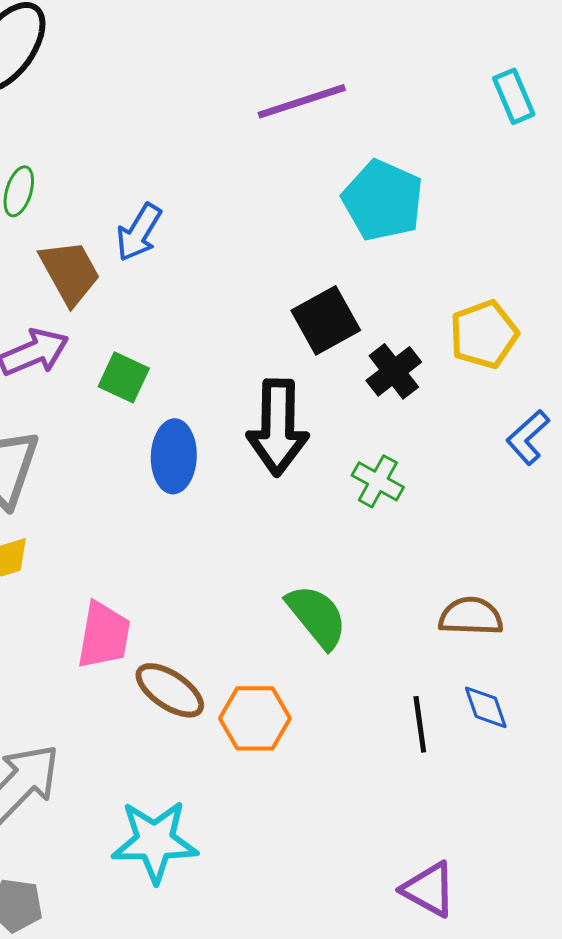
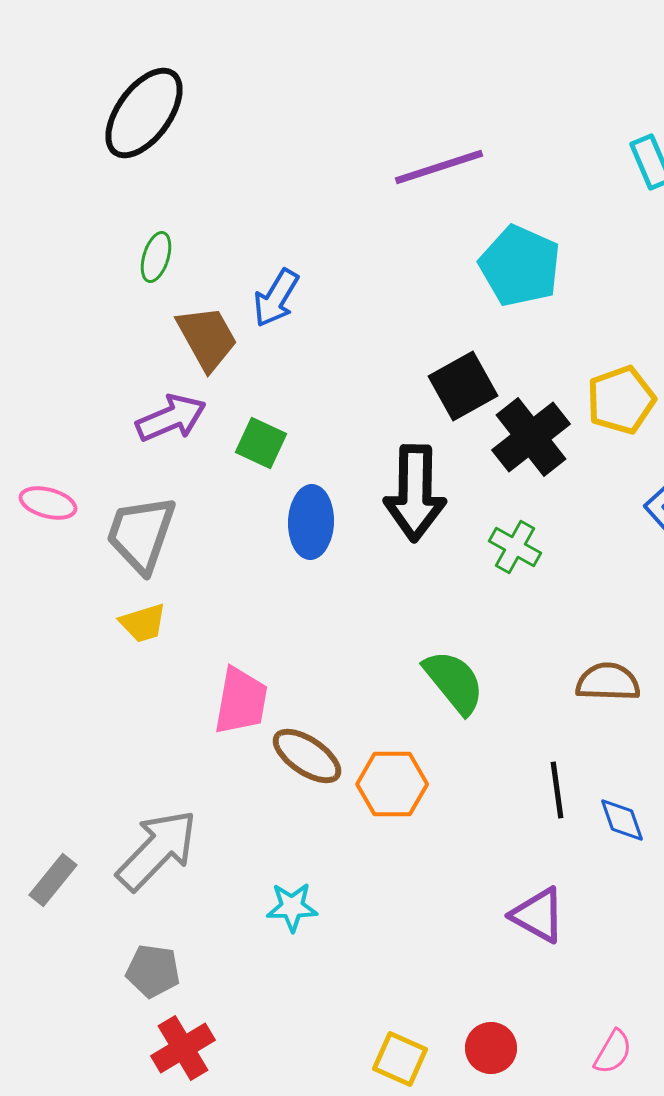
black cross: (394, 371) -> (531, 437), size x1.4
blue diamond: (486, 707) -> (622, 820), moved
cyan star: (155, 841) -> (292, 907), size x0.6
purple triangle: (429, 889) -> (538, 915), moved

